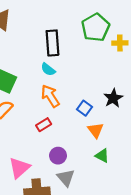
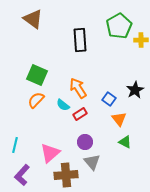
cyan semicircle: (48, 69) -> (63, 105), moved
red rectangle: (44, 125) -> (80, 114), moved

